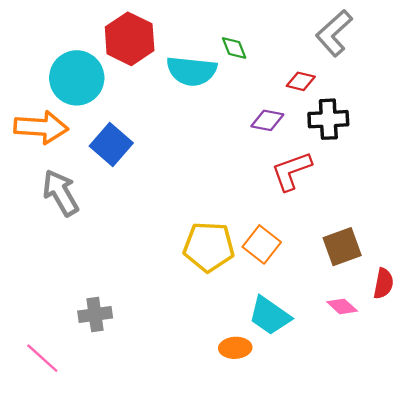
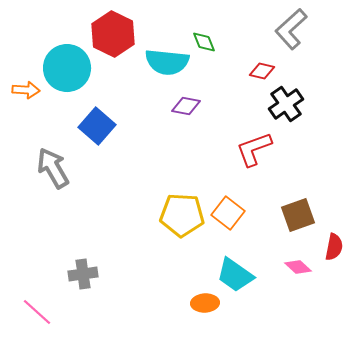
black cross: (328, 119) -> (286, 104), turned -32
purple diamond: (267, 120) -> (186, 106), moved
orange arrow: (41, 127) -> (26, 90), moved, size x0.6

